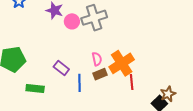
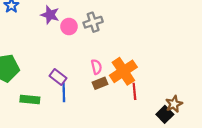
gray cross: (94, 18) -> (93, 22), size x0.7
blue line: (79, 83) -> (64, 92), moved

